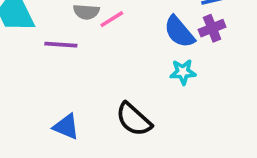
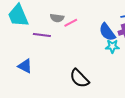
cyan star: (183, 72) -> (112, 46), moved
blue triangle: (66, 127) -> (25, 66), moved

